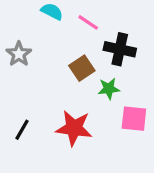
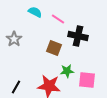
brown square: (82, 68) -> (54, 48), turned -35
green star: (109, 89) -> (67, 71), moved

